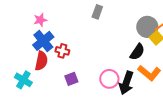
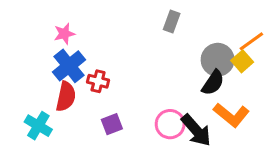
gray rectangle: (97, 12) -> (172, 21), moved
gray circle: (147, 27) -> (218, 60), moved
black arrow: (126, 83) -> (196, 130), turned -60

